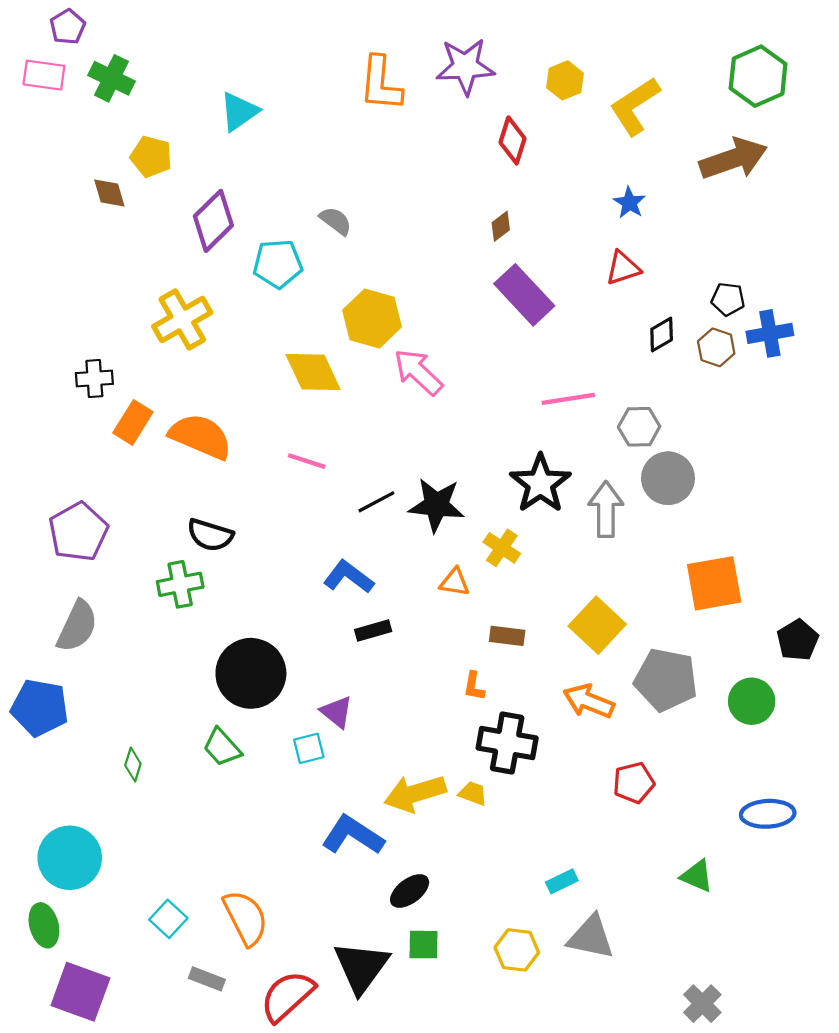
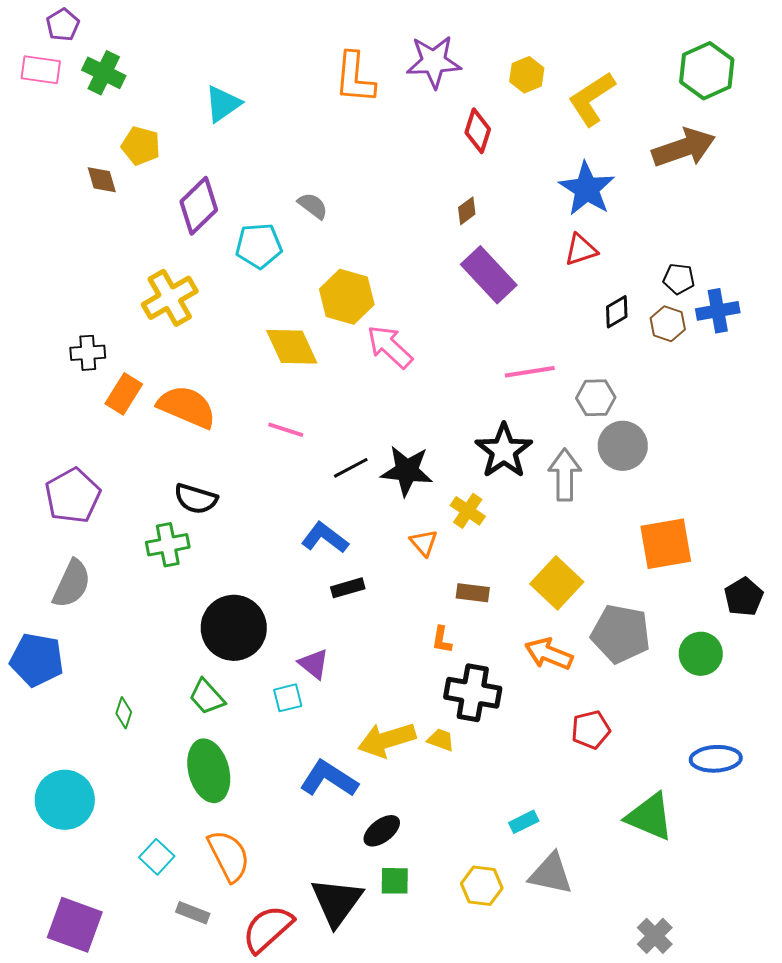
blue star: (629, 203) -> (587, 189), size x1.8
orange triangle: (455, 582) -> (424, 543), turned 40
green triangle: (697, 876) -> (650, 817), size x1.6
green ellipse: (44, 925) -> (209, 771), moved, size x1.5

